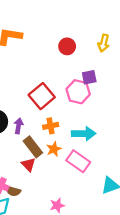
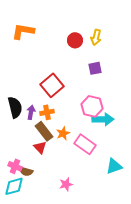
yellow arrow: (104, 43) -> (96, 37), moved
pink hexagon: (78, 92) -> (92, 106), moved
orange cross: (51, 126) -> (47, 112), moved
cyan arrow: (84, 134) -> (103, 119), moved

